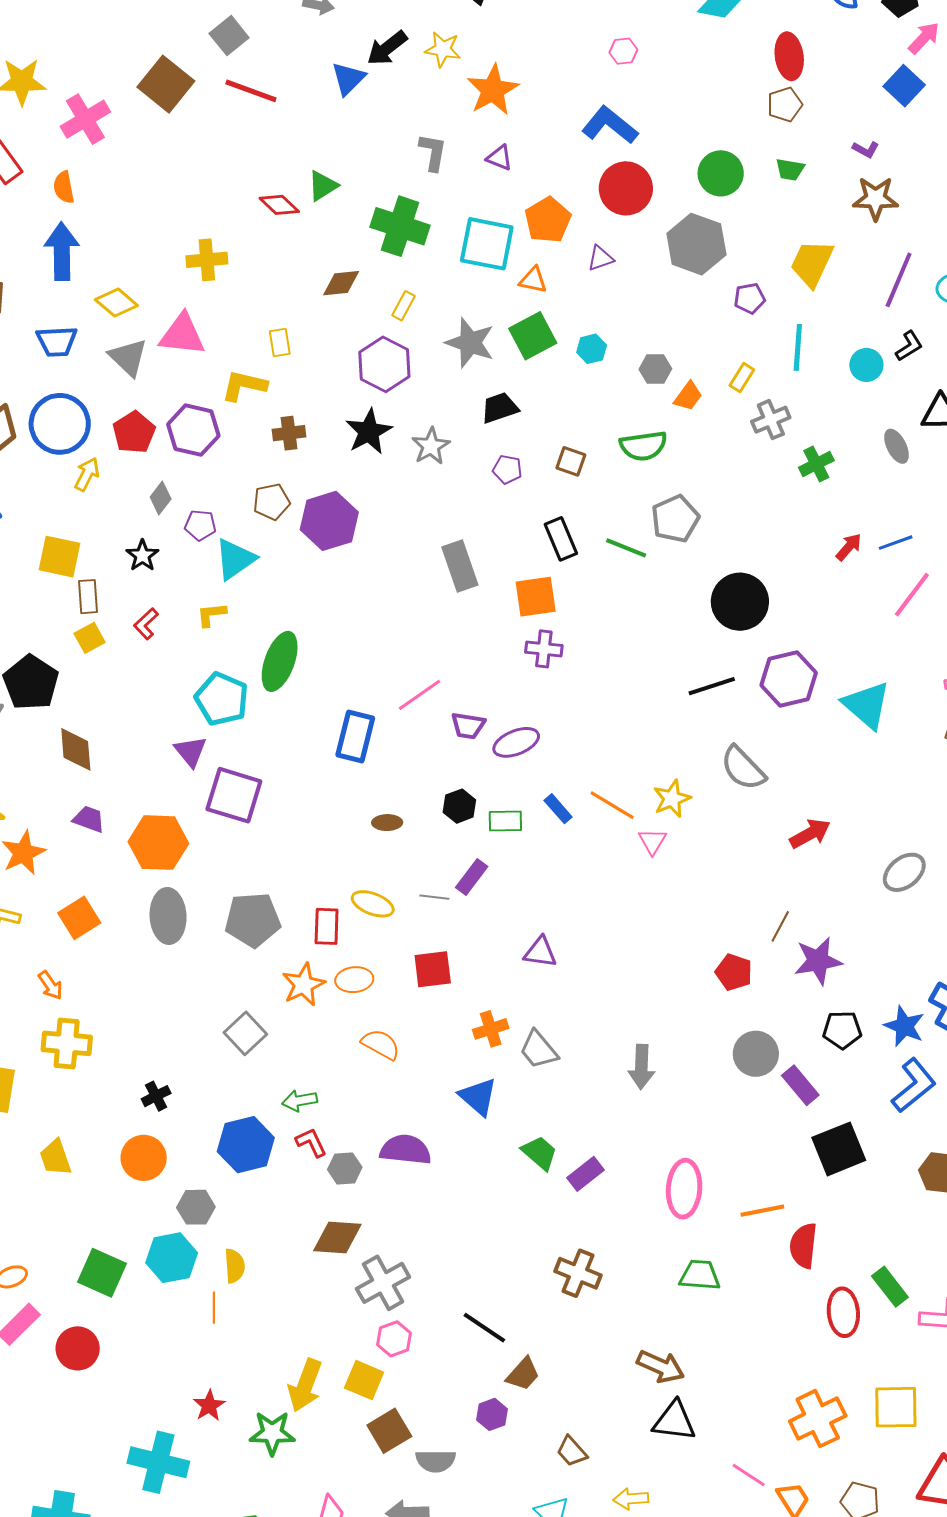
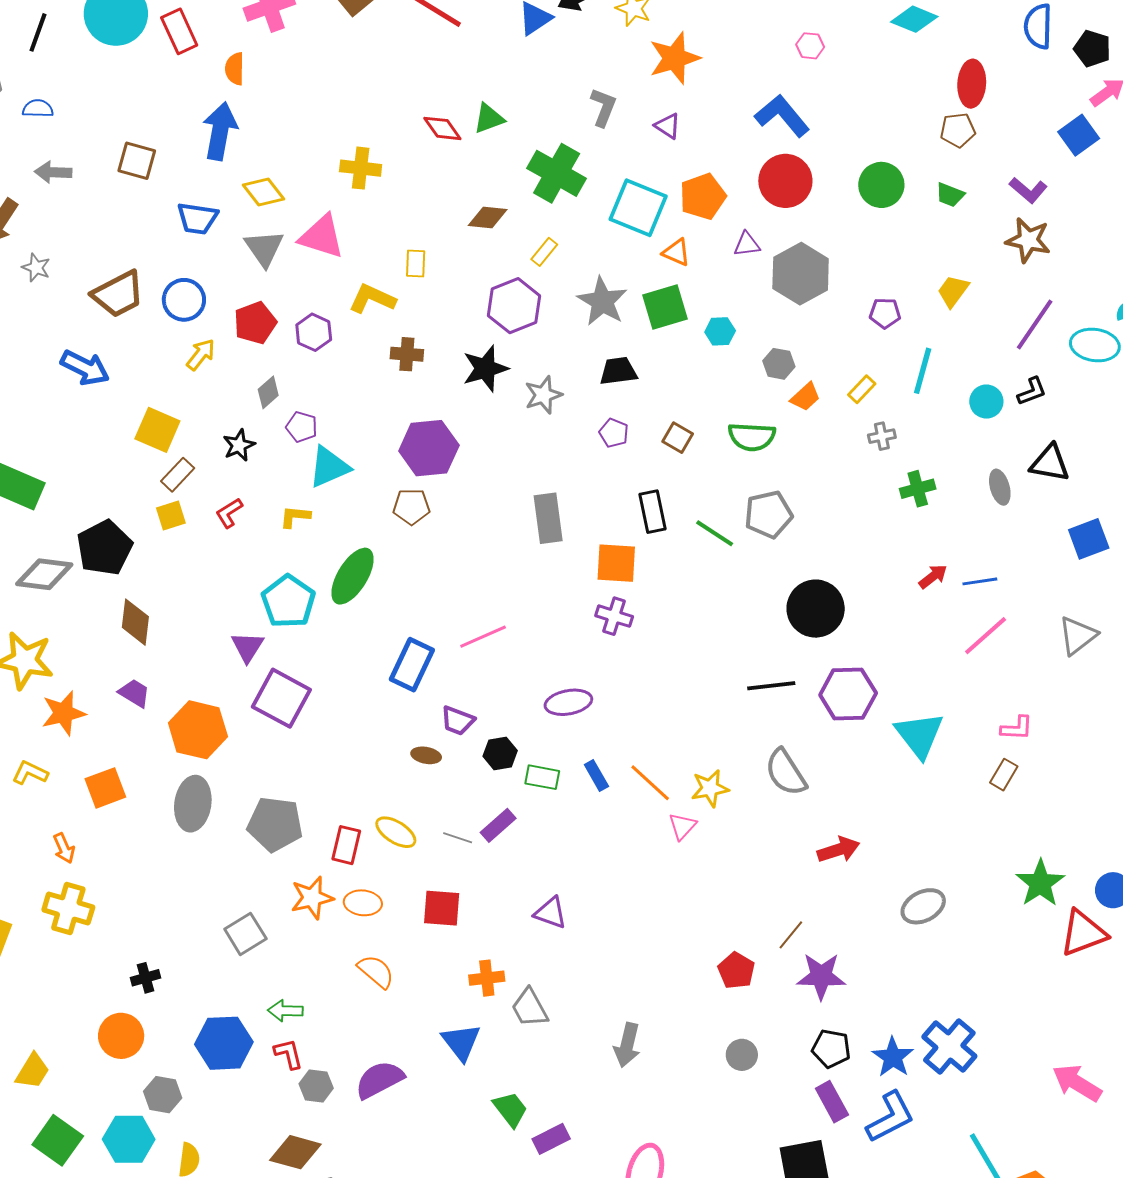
purple L-shape: (866, 149) -> (1028, 190), size x1.4
gray hexagon: (696, 244) -> (801, 274), moved
yellow trapezoid: (812, 263) -> (953, 291), size x0.7
gray cross: (771, 420) -> (882, 436), size x0.7
blue circle: (60, 424) -> (184, 300), size x0.7
purple hexagon: (193, 430) -> (314, 332), size x0.7
brown pentagon: (272, 502) -> (411, 507), moved
brown rectangle: (88, 597) -> (178, 475), turned 36
purple trapezoid: (468, 726) -> (458, 721), moved
gray circle: (756, 1054) -> (742, 1055), size x0.7
purple rectangle: (800, 1085) -> (832, 1102), moved
purple semicircle: (406, 1150) -> (379, 1080), turned -45
yellow trapezoid: (55, 1158) -> (33, 1071), moved, turned -141

